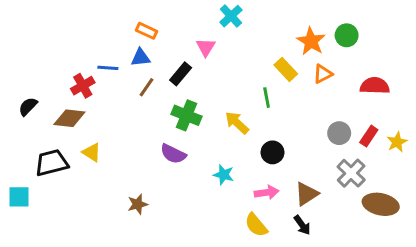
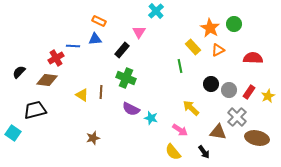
brown line: (146, 87) -> (101, 92), moved, turned -32
yellow arrow: (237, 123) -> (191, 108), moved
yellow triangle: (92, 152) -> (82, 95), moved
black circle: (272, 152) -> (211, 84), moved
purple semicircle: (173, 154) -> (131, 109), moved
pink arrow: (267, 192) -> (180, 130), turned 42
brown triangle: (307, 194) -> (218, 132), moved, turned 42
cyan square: (19, 197) -> (13, 133), turned 35

